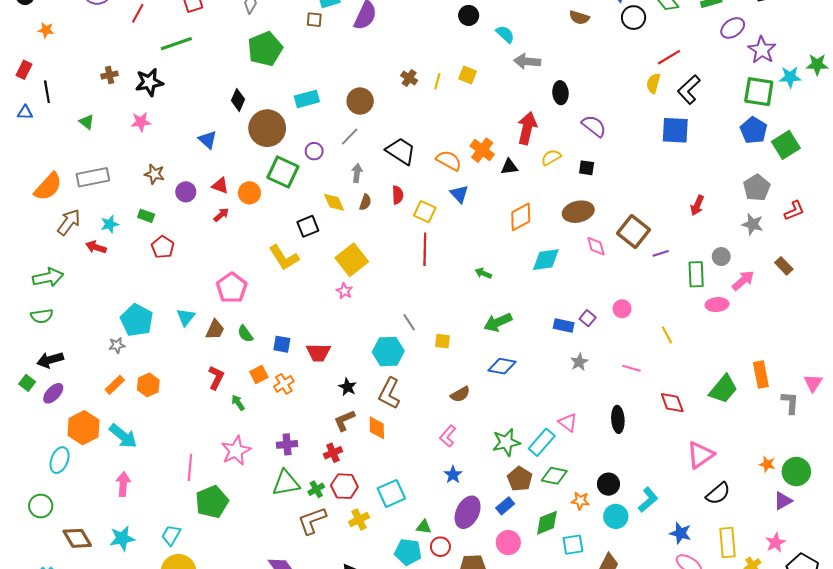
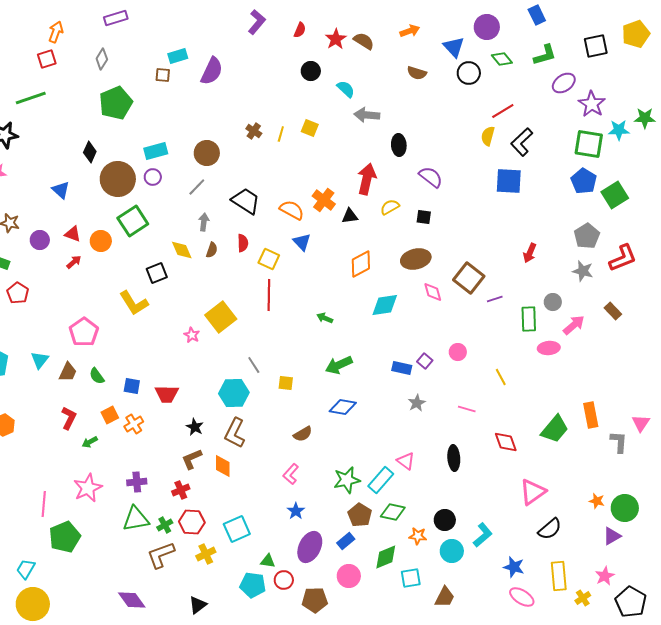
purple circle: (314, 151) -> (153, 177), moved
green square: (283, 172) -> (133, 221), turned 32
red L-shape: (794, 211) -> (623, 258), size x1.4
yellow square: (352, 260) -> (221, 317), moved
green arrow: (238, 403) -> (90, 442), turned -84

